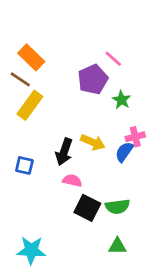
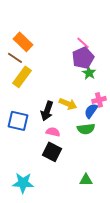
purple pentagon: (93, 79) -> (83, 58), moved
blue square: (24, 165) -> (18, 121), size x1.5
green semicircle: (117, 207) -> (86, 129), moved
black square: (87, 208) -> (52, 152), moved

